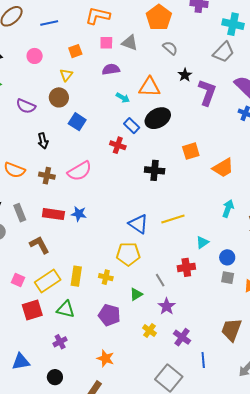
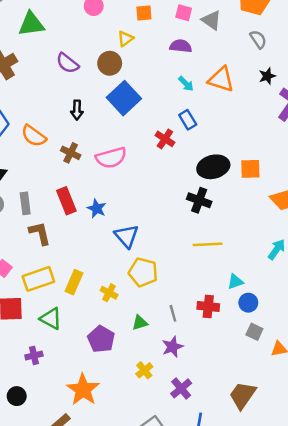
black ellipse: (158, 118) -> (213, 167), moved
blue square: (77, 122) -> (124, 98), size x1.5
black cross: (155, 170) -> (199, 200), moved
gray rectangle: (20, 213) -> (25, 203), moved
red rectangle: (53, 214) -> (66, 201), turned 45
blue triangle: (138, 224) -> (126, 236), moved
blue circle: (227, 257) -> (248, 303), moved
orange star: (105, 358) -> (83, 390), size x1.5

